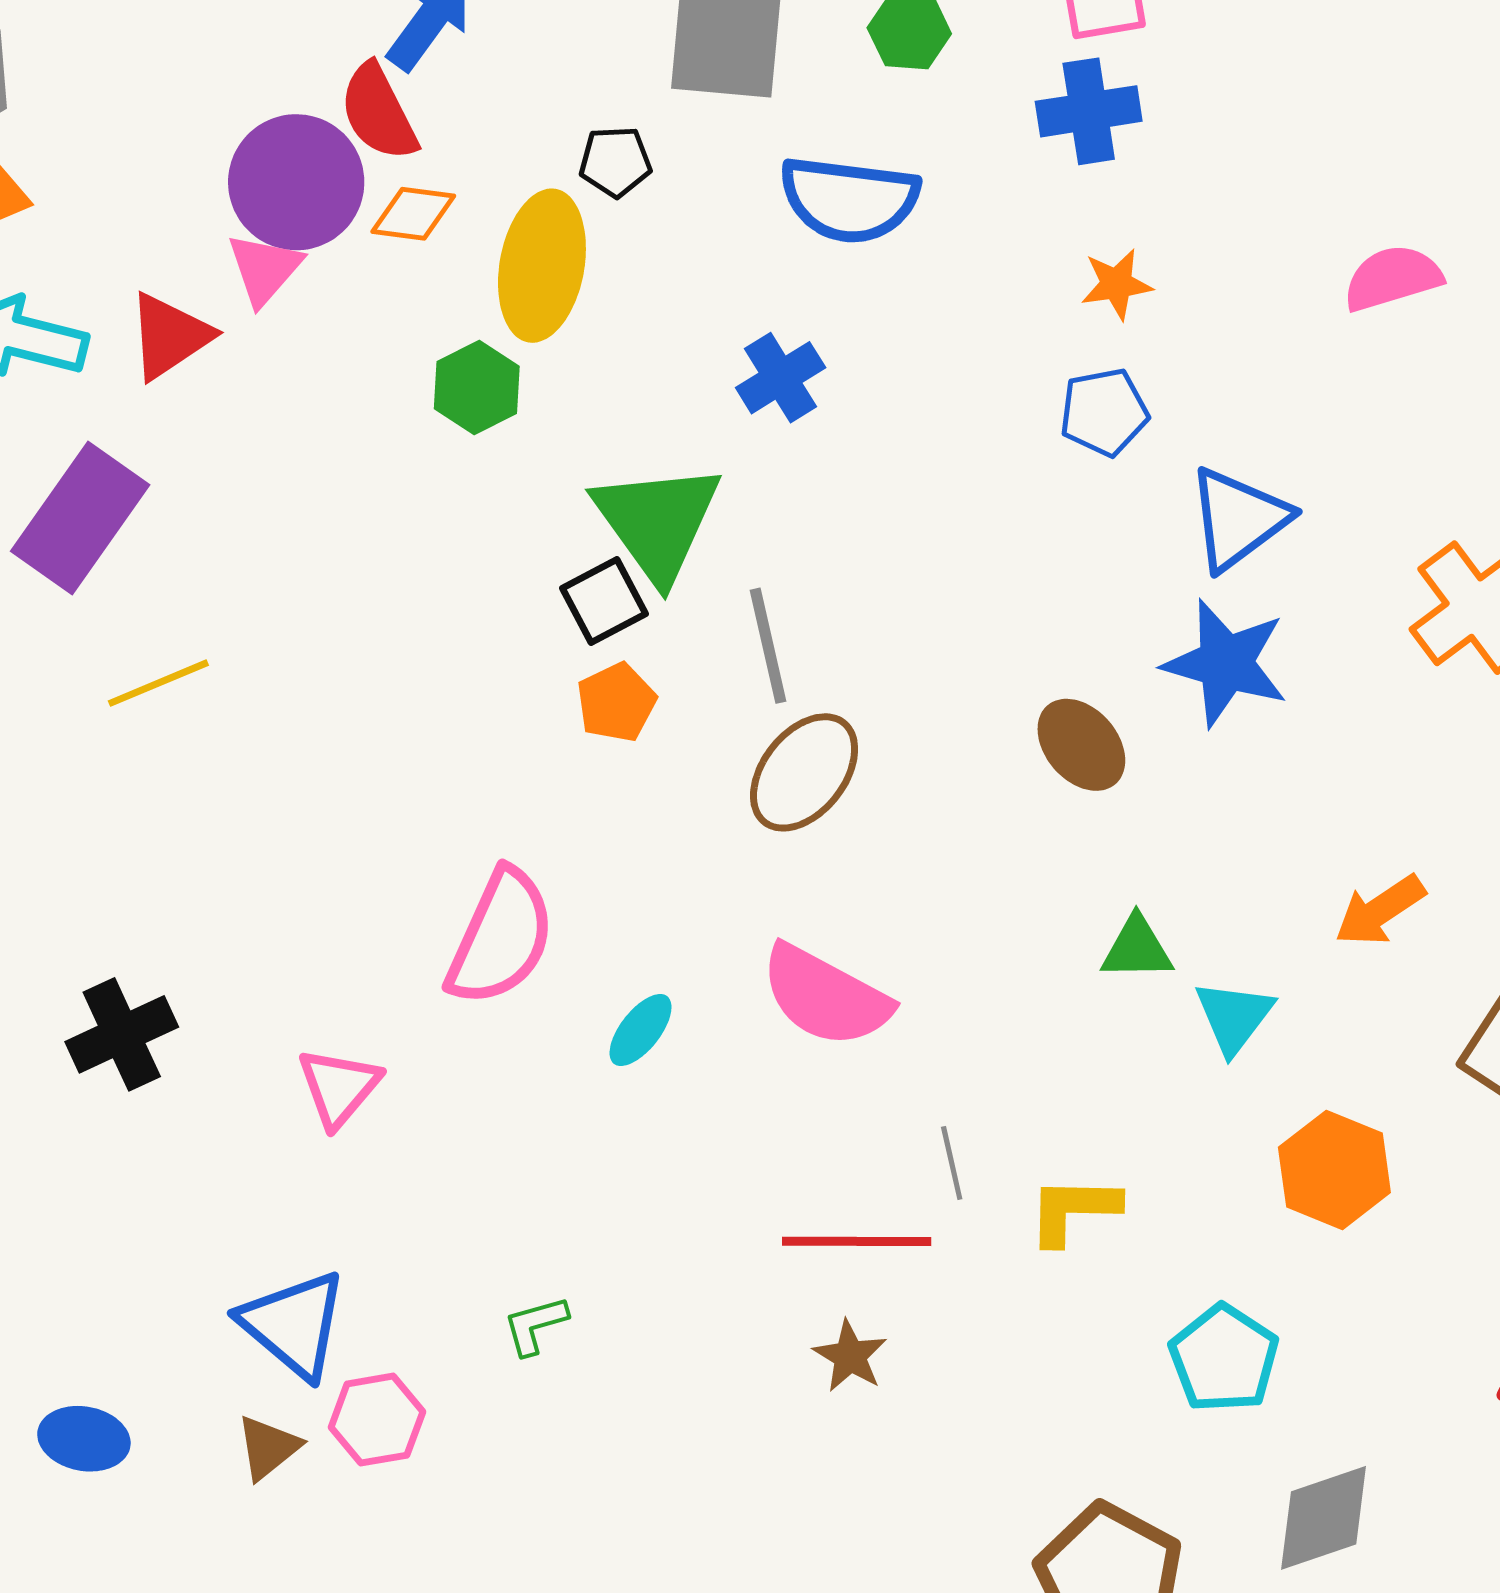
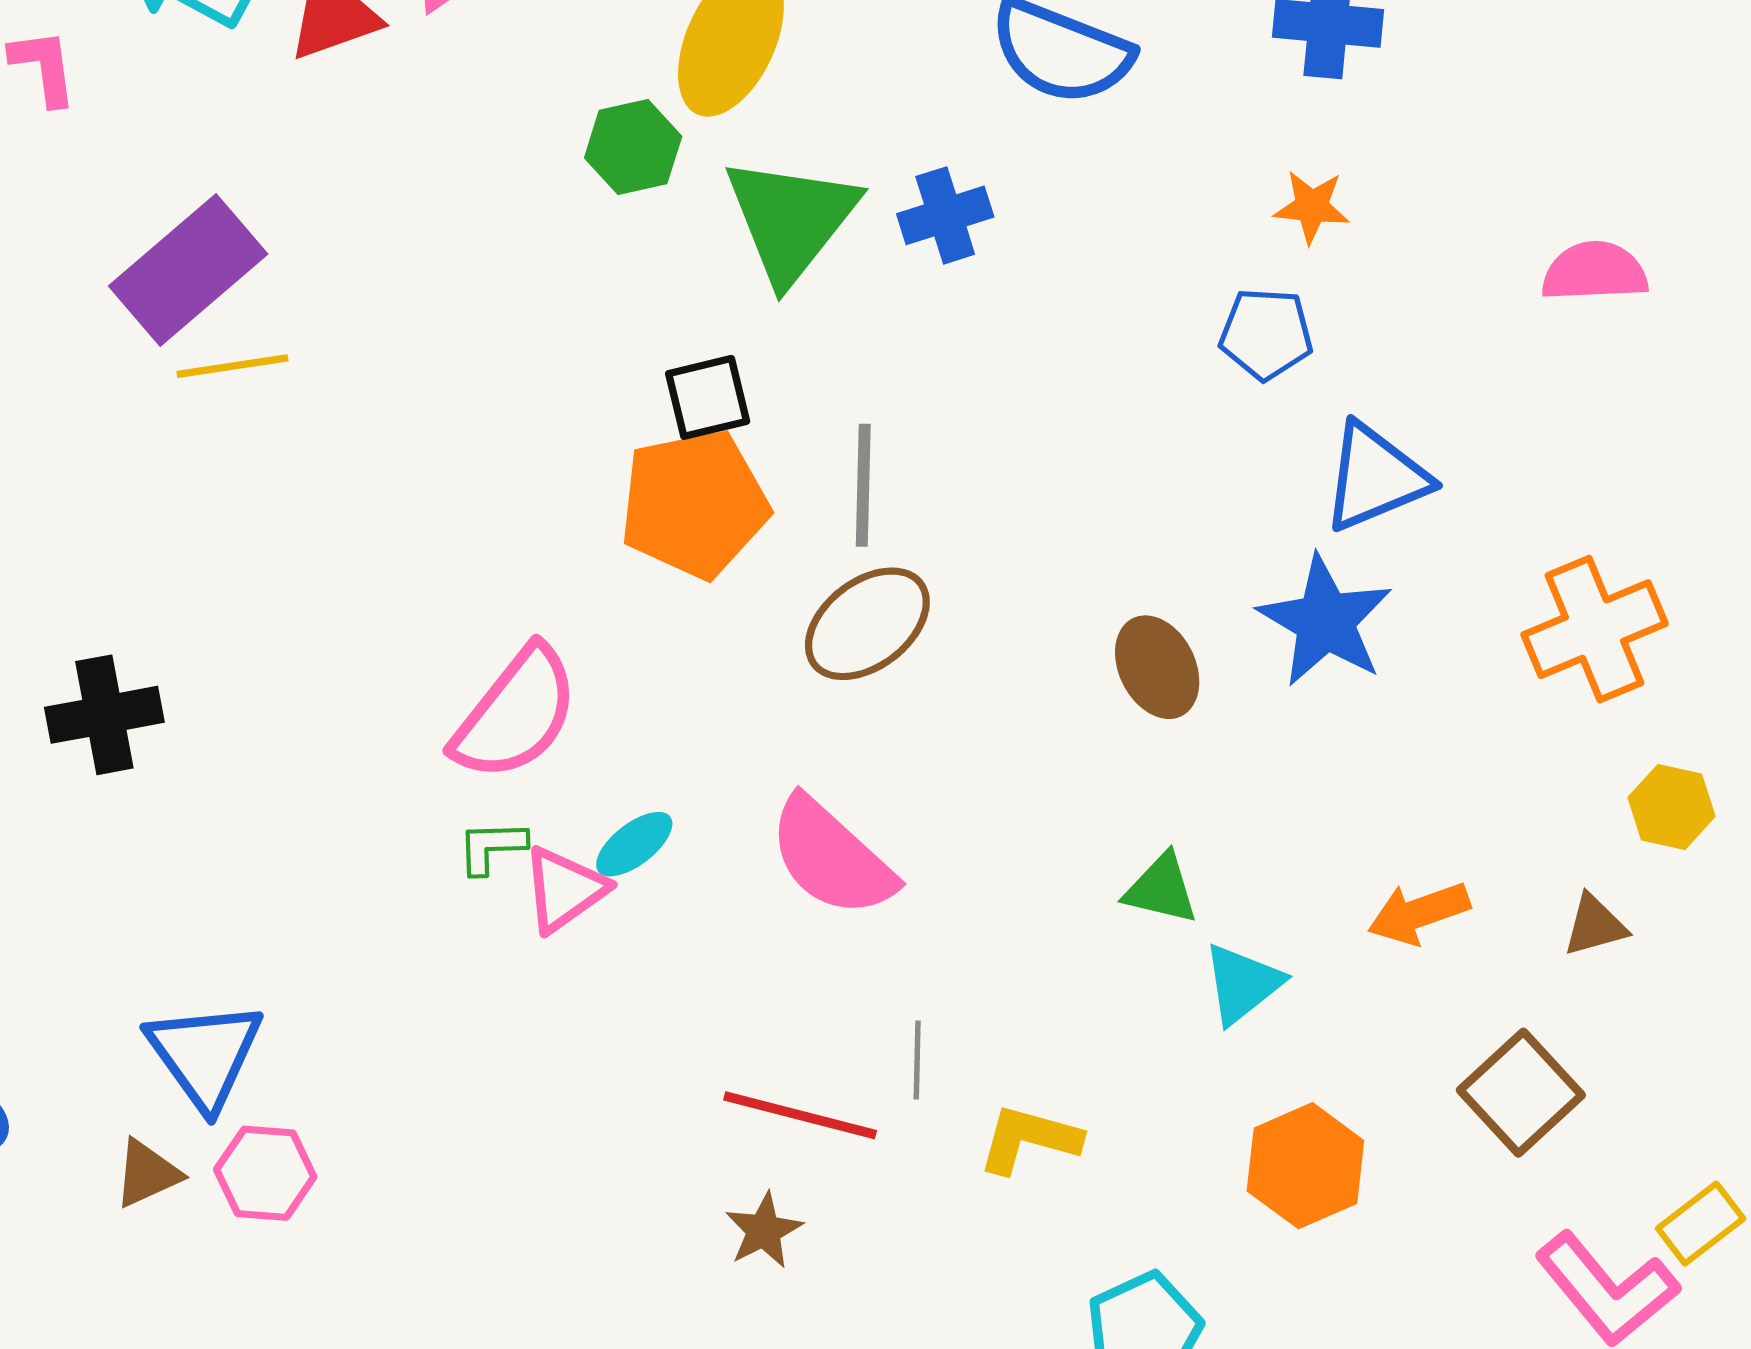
purple rectangle: (80, 518) -> (188, 270), moved
green triangle: (657, 522) -> (791, 219), moved
orange pentagon: (616, 702) -> (694, 504), size x1.8
pink triangle: (339, 1087) -> (564, 889), moved
green L-shape: (535, 1325) -> (492, 847), moved

